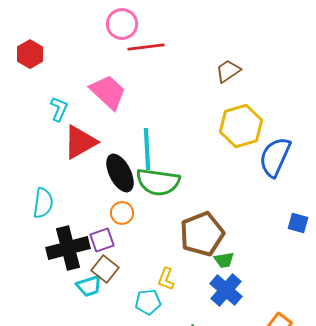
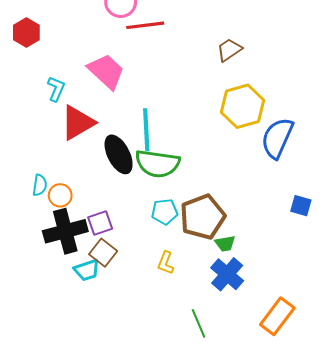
cyan semicircle: (43, 203) -> (40, 185), size x0.7
orange circle: (122, 213) -> (60, 195), moved
cyan pentagon: (148, 302) -> (165, 212), moved

